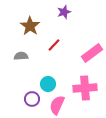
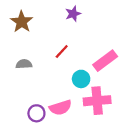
brown star: (30, 26) -> (22, 22), moved
cyan circle: (48, 84) -> (81, 79), moved
pink semicircle: (57, 105) -> (60, 108), moved, turned -132

